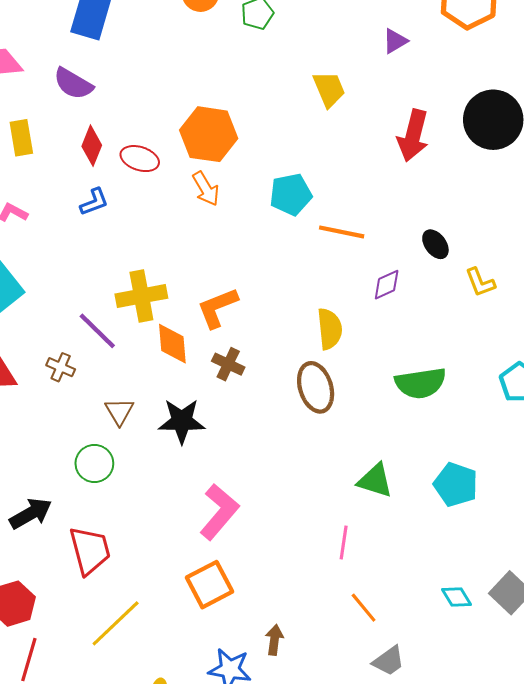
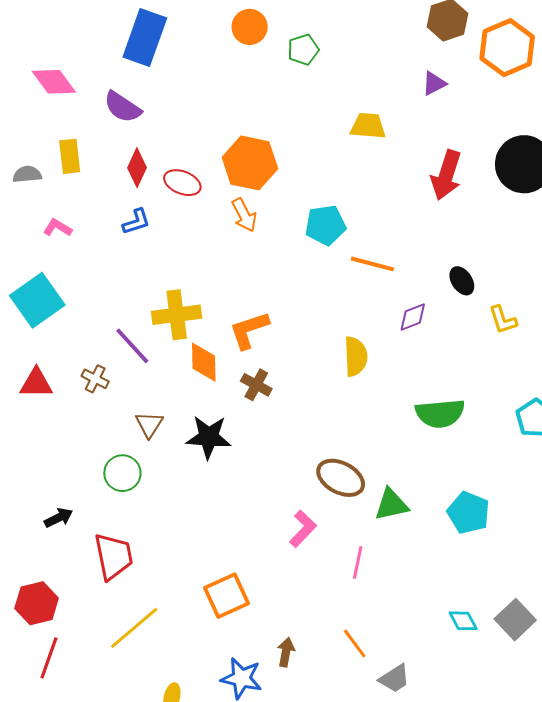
yellow trapezoid: (329, 89) -> (368, 126), turned -66
brown ellipse: (316, 387) -> (341, 478), moved, turned -48
green triangle: (375, 481) -> (391, 505), turned -33
pink L-shape: (219, 512) -> (303, 529), moved, size x0.7
black arrow: (31, 513) -> (59, 518), size x0.7
orange line: (364, 608) -> (355, 644), moved

